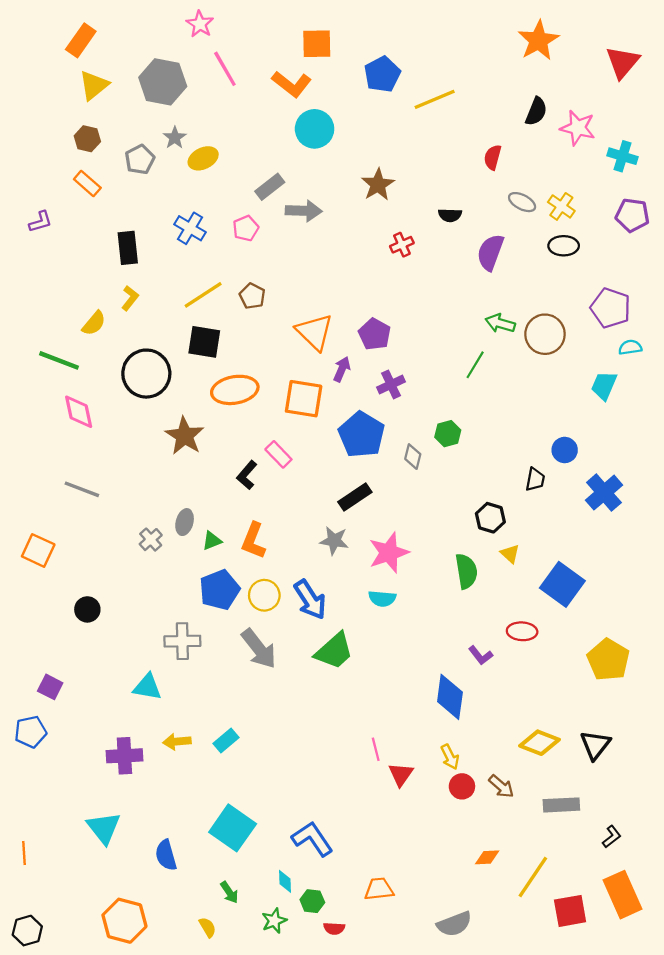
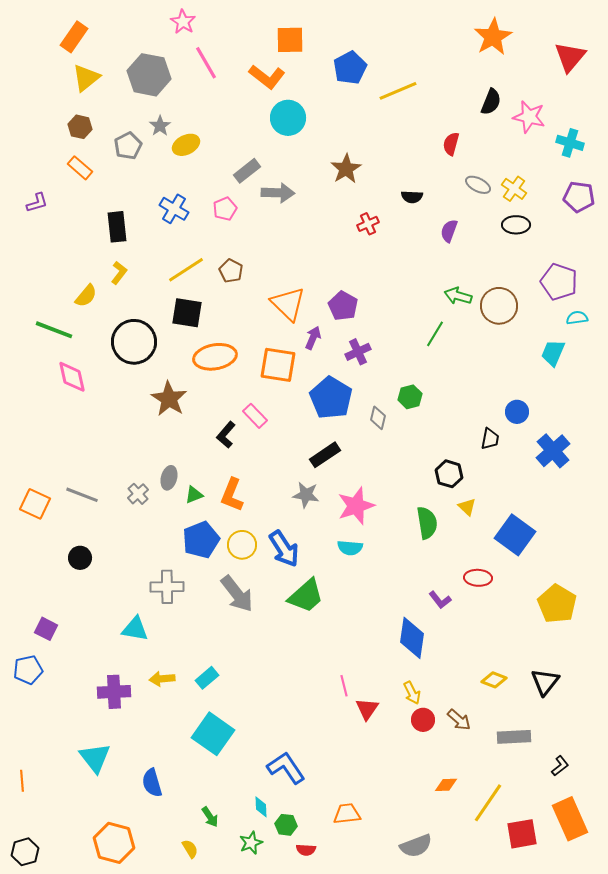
purple semicircle: (490, 252) -> (449, 231), size x0.7
gray line: (82, 489) -> (82, 495), moved
yellow diamond: (540, 743) -> (494, 680), size x0.7
cyan square: (233, 828) -> (213, 734), moved

